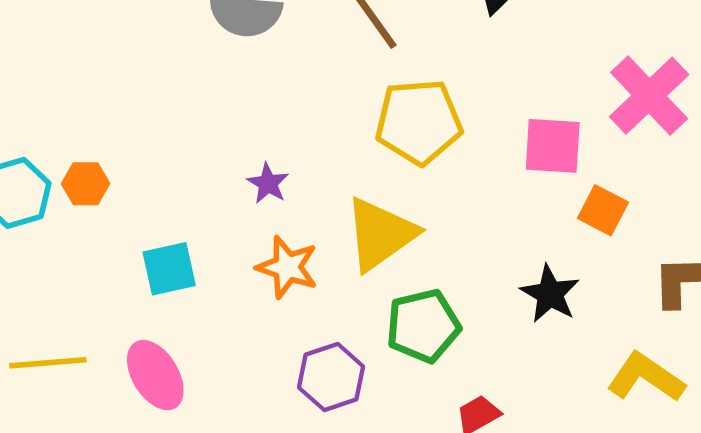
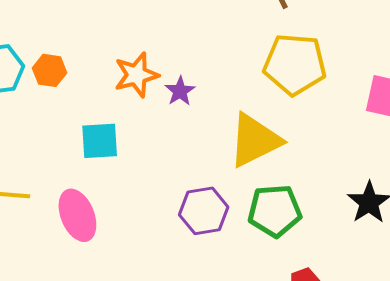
orange star: (287, 267) -> (136, 75), moved, turned 30
purple hexagon: (331, 377) -> (204, 211), moved

